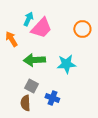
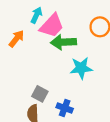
orange arrow: (11, 39) -> (16, 39), turned 70
green arrow: (34, 60) -> (63, 42), moved

